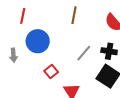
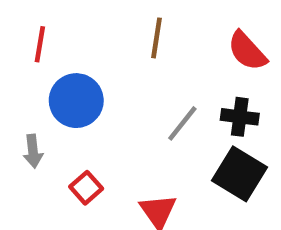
gray arrow: (13, 55) -> (33, 151), moved
red square: (51, 71) -> (86, 188), moved

